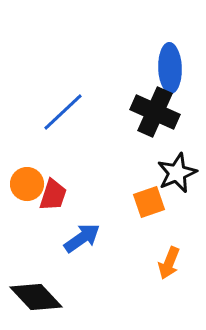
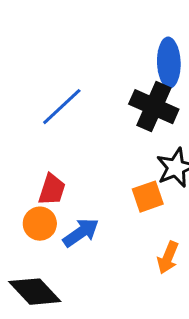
orange circle: (27, 184) -> (40, 224), moved

